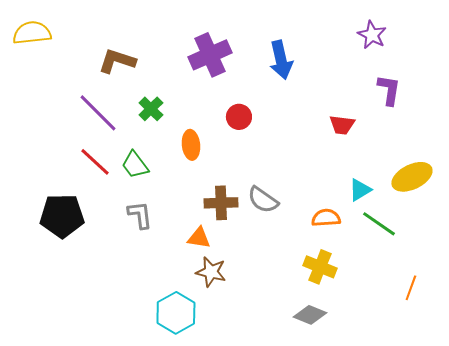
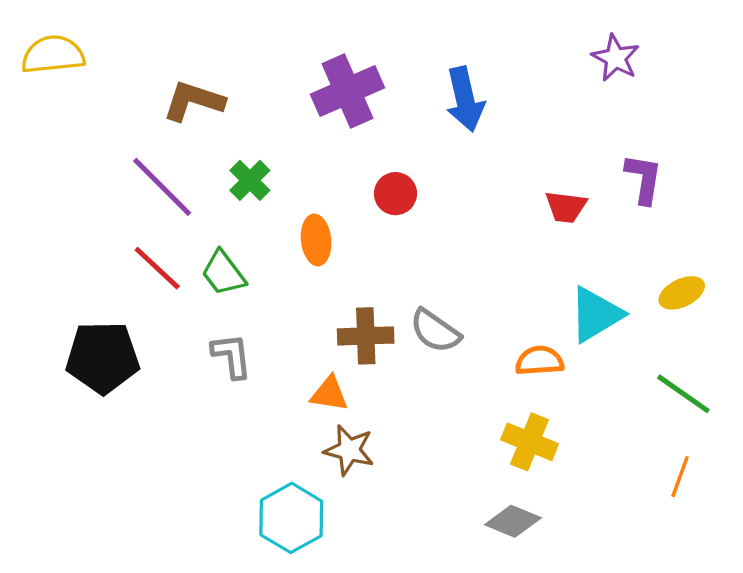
purple L-shape: (389, 90) -> (644, 179), moved
yellow ellipse: (412, 177) -> (682, 293), size x0.7
cyan triangle: (360, 190) -> (596, 314), size x1.5
green line: (379, 224) -> (683, 394), moved

